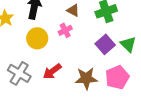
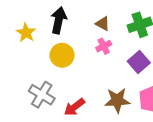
pink cross: (65, 30) -> (104, 46), moved
red arrow: (52, 71) -> (74, 107), moved

